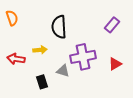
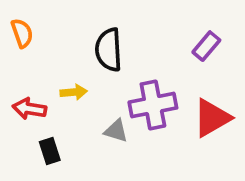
red triangle: (115, 64) -> (212, 118), size x1.6
black rectangle: (42, 82) -> (50, 151), moved

